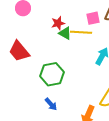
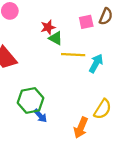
yellow line: (81, 32) -> (73, 55), moved
green hexagon: (52, 74) -> (31, 100), moved

